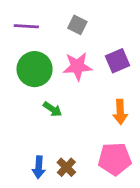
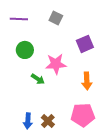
pink star: (77, 66) -> (56, 64), moved
green circle: (35, 69) -> (25, 50), size x0.7

